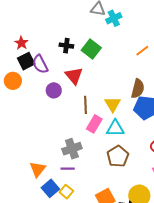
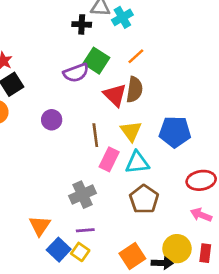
black cross: (66, 46) -> (82, 24), moved
orange line: (142, 51) -> (136, 56), moved
purple semicircle: (40, 64) -> (76, 73), moved, turned -78
red triangle: (74, 76) -> (115, 95), moved
brown semicircle: (138, 89) -> (134, 90), moved
purple line: (68, 169) -> (85, 230), moved

